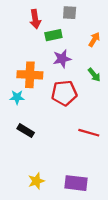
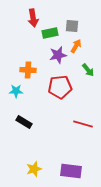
gray square: (70, 13) -> (72, 26), moved
orange arrow: (94, 39) -> (76, 46), moved
orange cross: (30, 75) -> (28, 70), size x0.7

